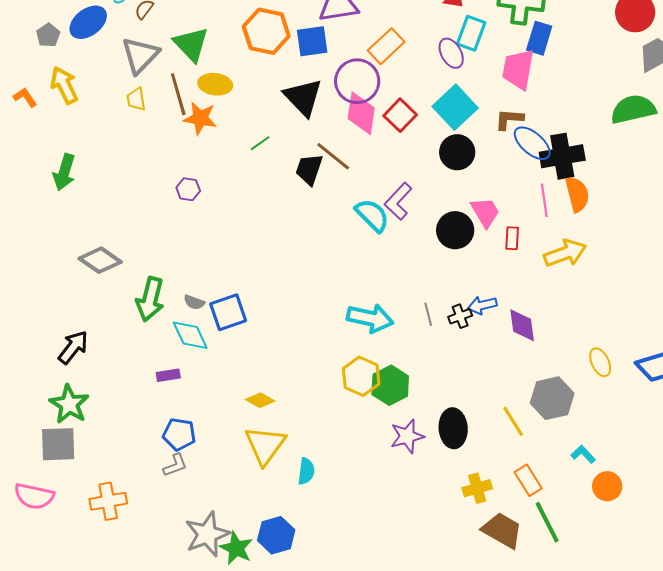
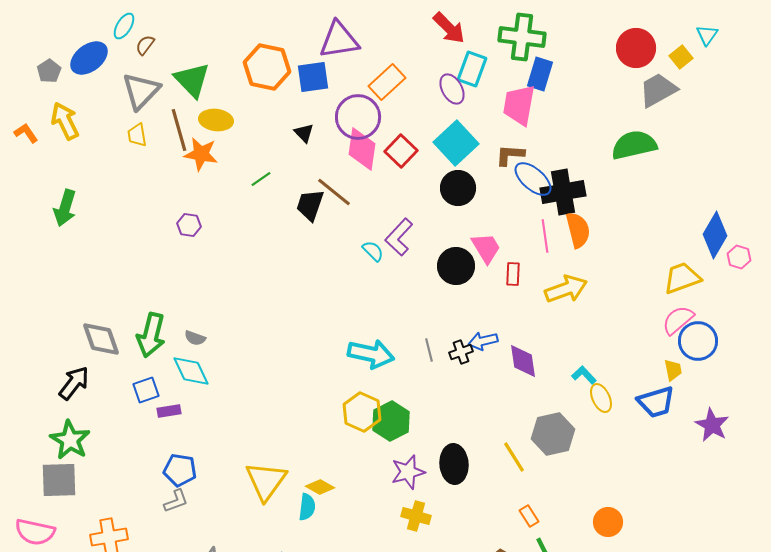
black triangle: (303, 97) -> (304, 133), size x0.5
cyan semicircle: (372, 215) -> (373, 251), size x0.6
gray diamond: (100, 260) -> (101, 339), moved, turned 36
blue square: (228, 312) -> (146, 390), moved, size x0.7
yellow diamond: (260, 400) -> (320, 487), moved
cyan L-shape: (583, 454) -> (584, 375), moved
orange rectangle: (528, 480) -> (529, 516), size x0.7
yellow cross: (477, 488) -> (416, 516), moved, turned 32

